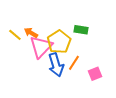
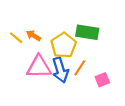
green rectangle: (81, 30) -> (87, 32), size x1.5
pink triangle: (41, 47) -> (39, 67), moved, turned 45

